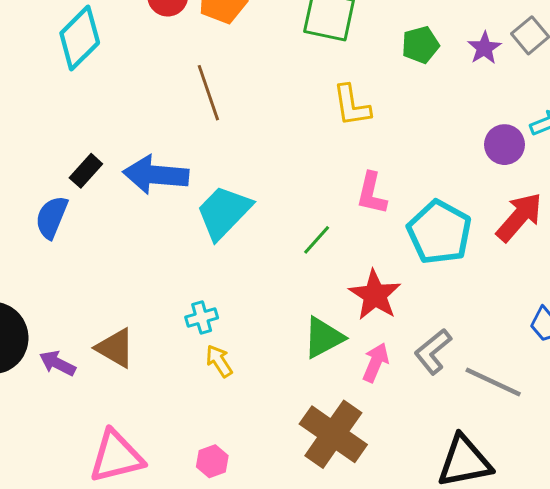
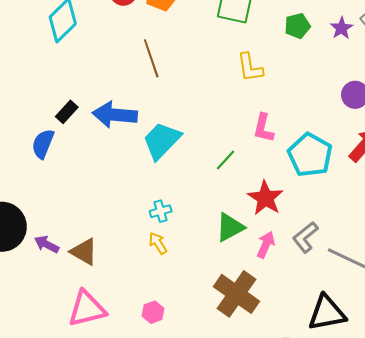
cyan cross: (202, 318) -> (161, 211), moved
brown triangle: (115, 348) -> (84, 252), moved

